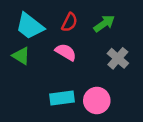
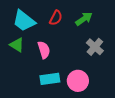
pink semicircle: (66, 52) -> (44, 50), moved, turned 42

